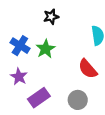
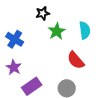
green star: (46, 49) -> (57, 31), moved

